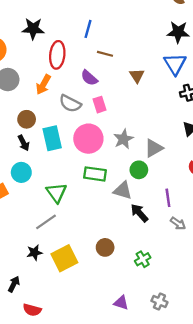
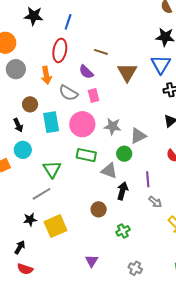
black star: (33, 29) -> (34, 16), moved
blue line: (88, 29) -> (68, 22), moved
brown triangle: (137, 76) -> (127, 72), size x1.5
orange arrow: (43, 85) -> (46, 75), turned -42
gray star: (123, 139) -> (113, 126), turned 30
black arrow: (24, 143) -> (18, 125), moved
black arrow: (139, 213) -> (122, 191), turned 54
brown circle: (105, 247) -> (99, 209), moved
black arrow: (14, 284) -> (20, 247), moved
purple triangle: (121, 303) -> (92, 261), moved, turned 40

